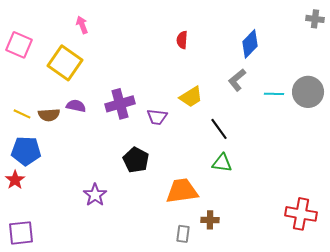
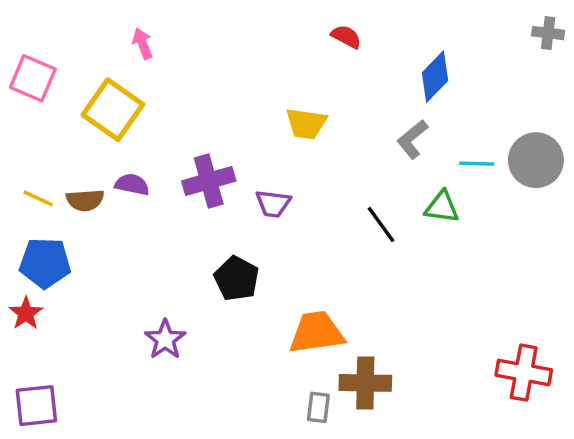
red semicircle: (182, 40) -> (346, 37), moved, turned 114
yellow trapezoid: (191, 97) -> (306, 124), moved, turned 40
green triangle: (222, 163) -> (442, 207), moved
brown cross: (210, 220) -> (365, 383), size x1.6

